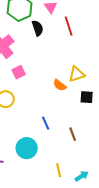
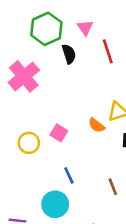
pink square: (19, 72) -> (59, 133), moved, turned -32
blue line: (46, 123) -> (69, 175), moved

